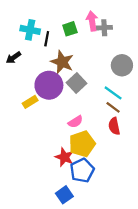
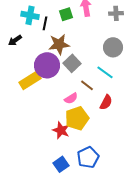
gray cross: (104, 28) -> (116, 13), moved
brown star: (62, 62) -> (59, 44), turned -30
yellow rectangle: (30, 102) -> (30, 80), size x1.5
brown line: (113, 107) -> (87, 85), moved
red semicircle: (114, 126) -> (106, 102), turned -140
blue pentagon: (82, 170) -> (88, 157), moved

